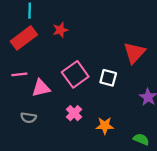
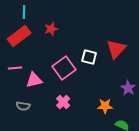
white square: (108, 78) -> (89, 57), moved
orange star: (105, 126) -> (105, 106), moved

